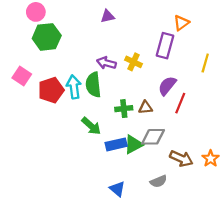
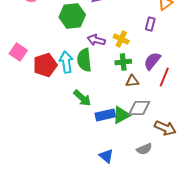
green hexagon: (47, 37) -> (72, 16), moved
purple rectangle: (165, 46) -> (150, 24), size x0.6
green cross: (124, 109) -> (123, 62), moved

